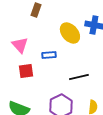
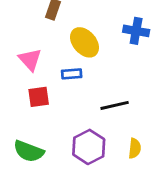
yellow ellipse: (70, 33) -> (85, 42), moved

